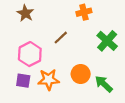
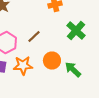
brown line: (61, 38) -> (34, 36), moved

